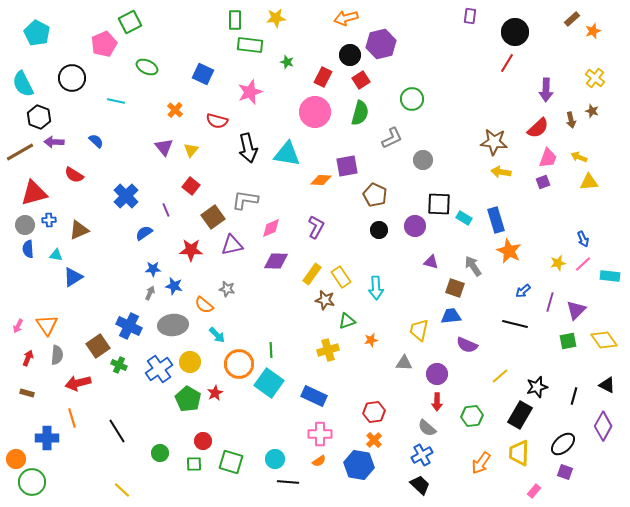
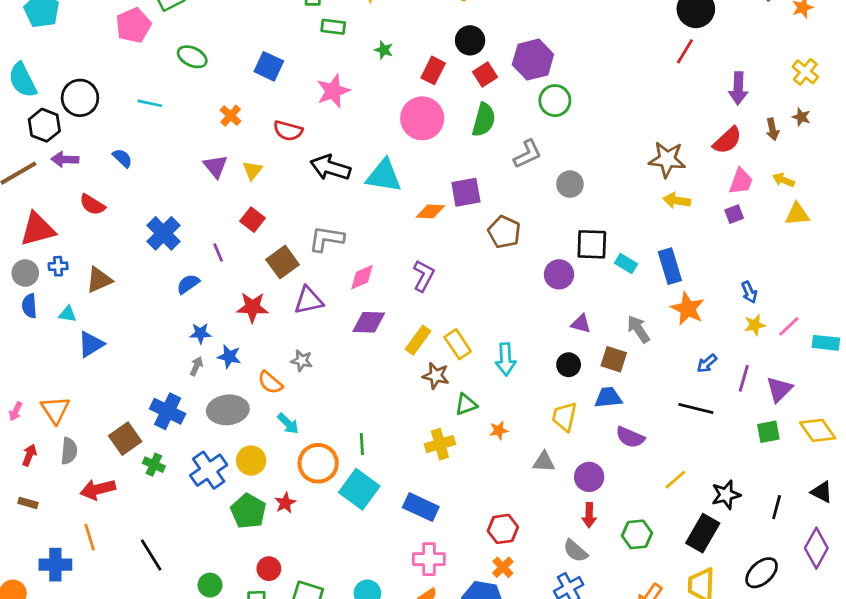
purple hexagon: (381, 44) -> (533, 60), moved
green rectangle: (250, 45) -> (333, 27), size x0.7
black circle: (72, 78) -> (80, 98), moved
black arrow: (248, 148) -> (330, 168), turned 120
black circle: (379, 230) -> (569, 365), moved
blue arrow: (583, 239) -> (749, 292), moved

